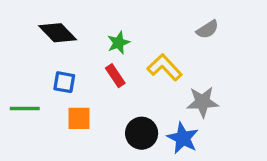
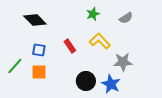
green star: (119, 43) -> (93, 14), moved
green line: (25, 108) -> (15, 66), turned -48
orange square: (79, 118) -> (39, 72), moved

